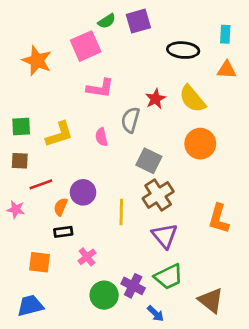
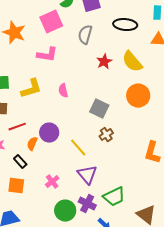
pink L-shape: (100, 88) -> (47, 55), moved
gray semicircle: (130, 120) -> (85, 35), moved
brown cross: (158, 195) -> (106, 135), size x0.6
yellow line: (121, 212) -> (78, 148), turned -42
black rectangle: (63, 232) -> (20, 162), moved, turned 56
purple triangle: (165, 236) -> (87, 175), moved

